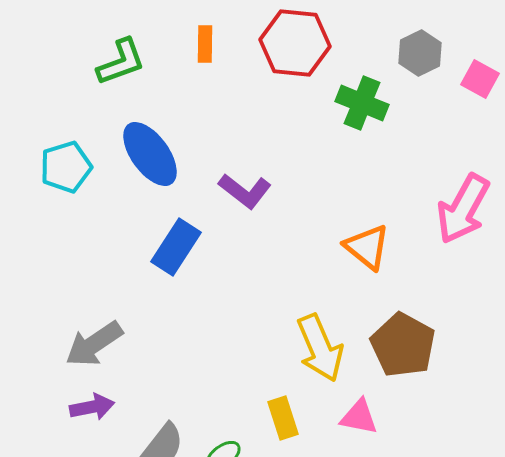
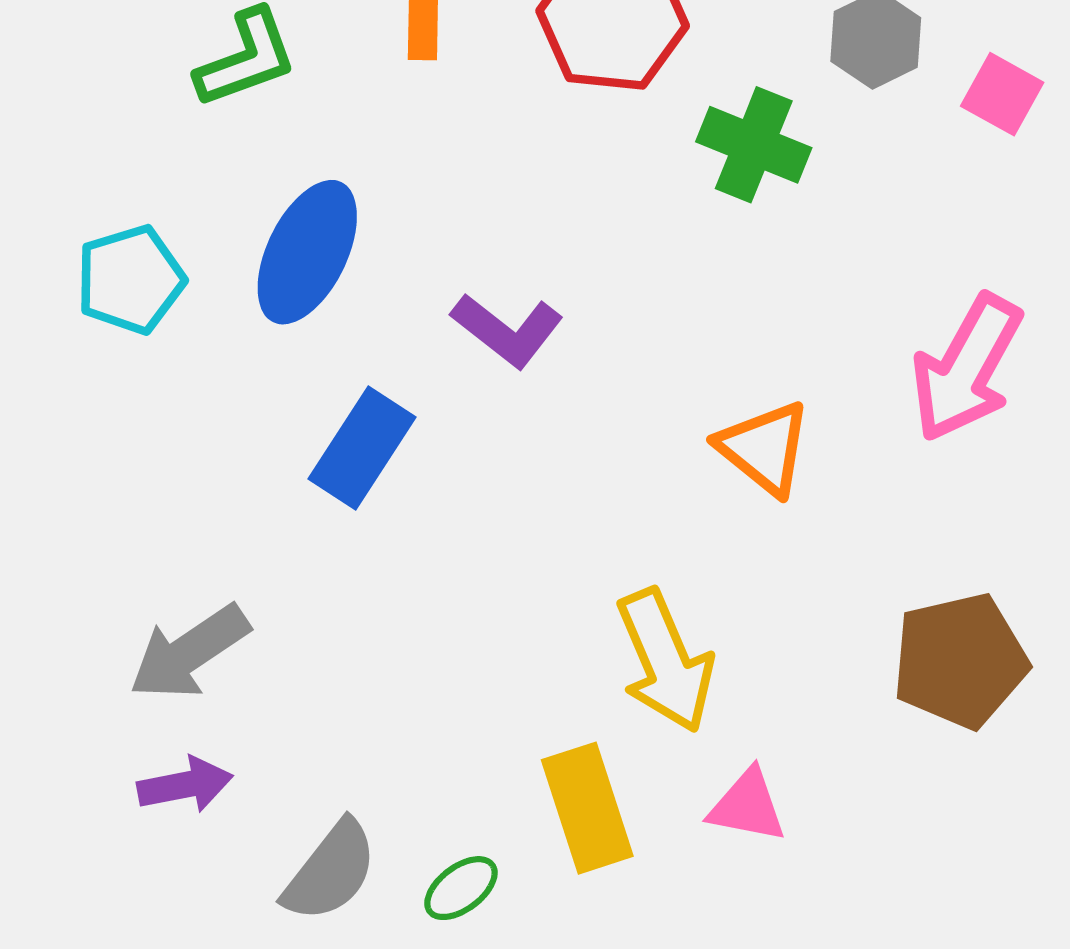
blue ellipse: (150, 154) -> (307, 252), turned 62
brown pentagon: (403, 345) -> (960, 661), moved, turned 30
yellow rectangle: (283, 418) -> (587, 808), size x1.4

